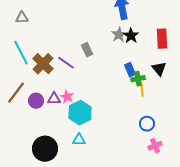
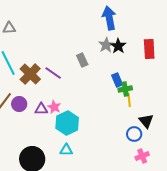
gray rectangle: (87, 50) -> (82, 60), moved
black triangle: (159, 69) -> (146, 121), moved
purple circle: (36, 101) -> (19, 104), moved

